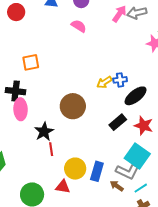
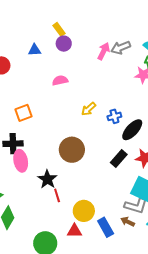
pink semicircle: (79, 26) -> (60, 80), moved, turned -35
yellow arrow: (104, 82) -> (89, 109), moved
blue rectangle: (97, 171) -> (106, 227), moved, turned -36

